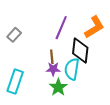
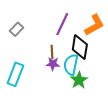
green star: (58, 87) -> (79, 80), moved

